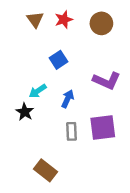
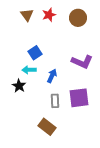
blue square: (58, 60) -> (35, 53), moved
cyan arrow: (38, 91) -> (29, 70), turned 32
brown rectangle: (45, 170) -> (47, 127), moved

